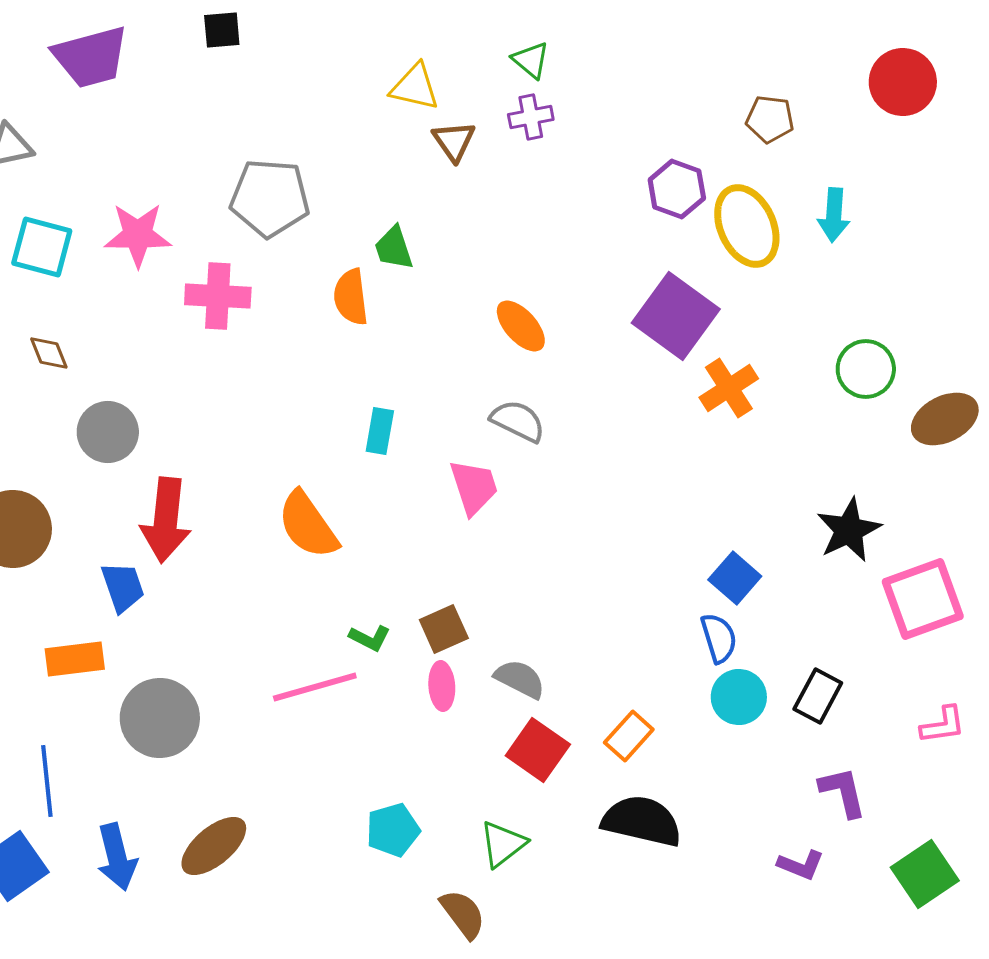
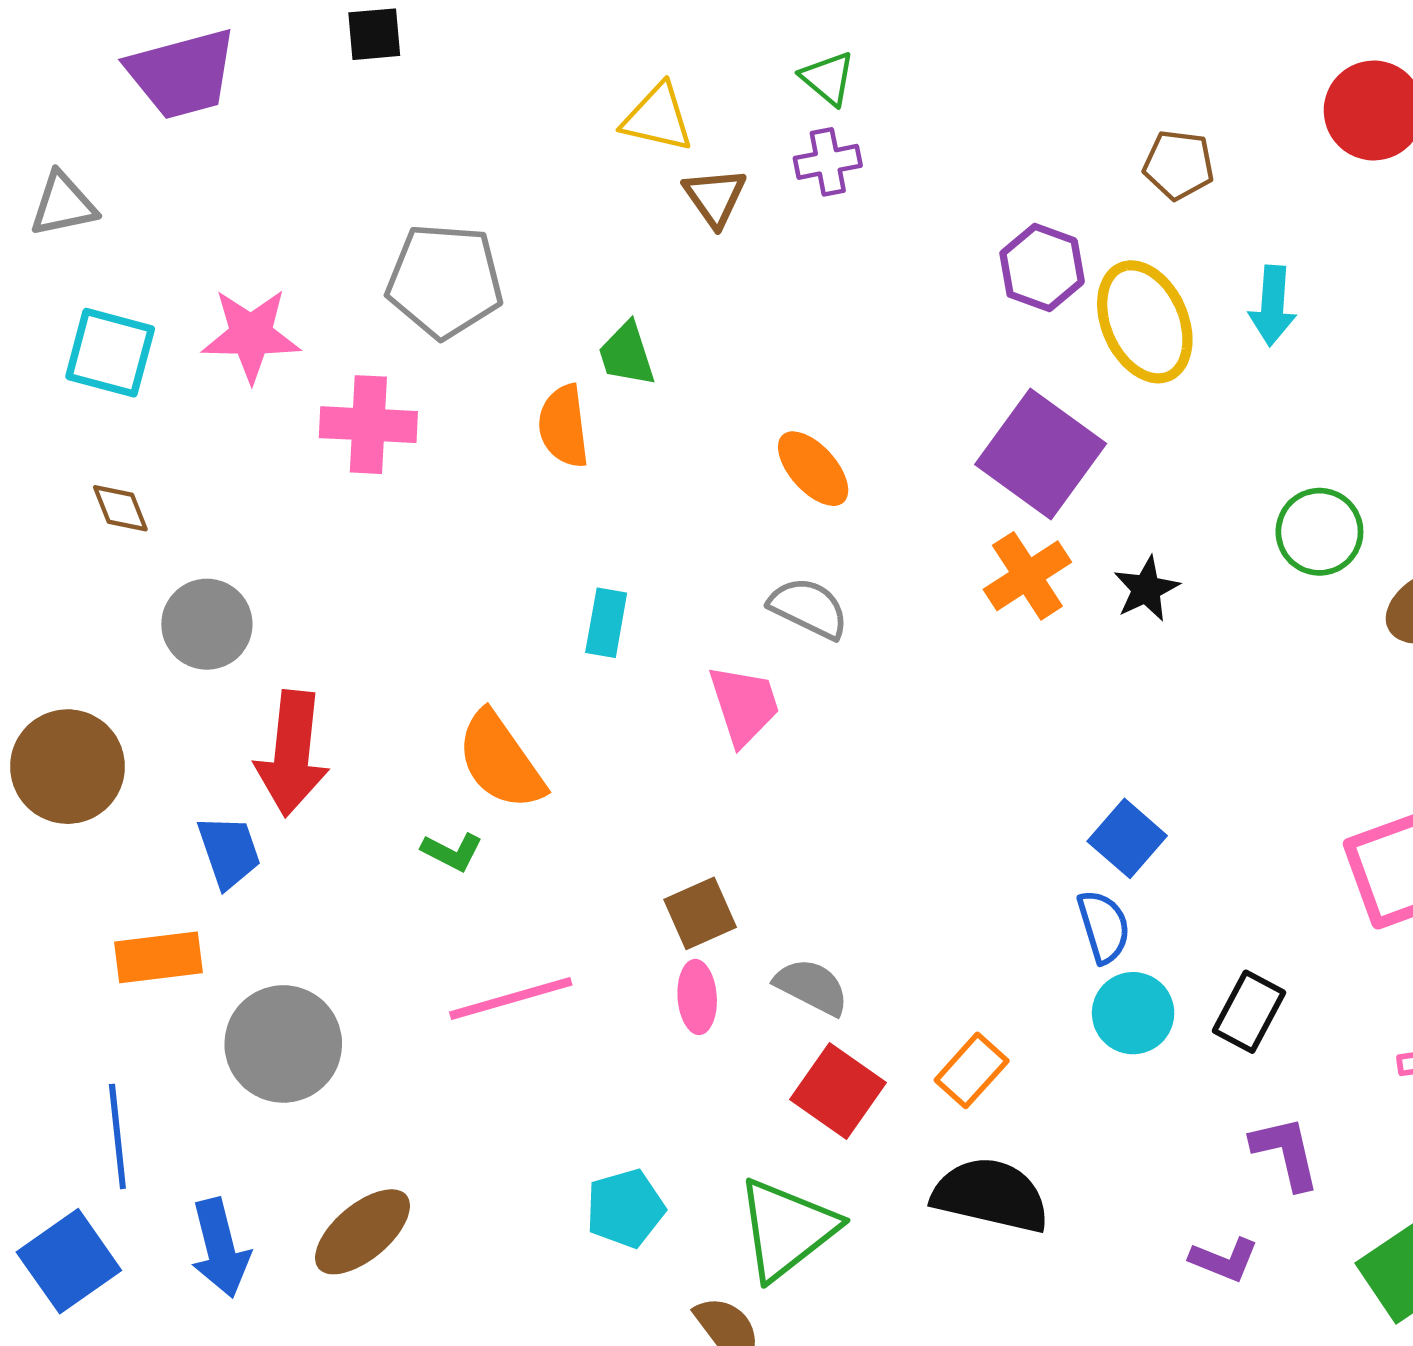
orange cross: (729, 388) -> (1027, 576), moved
black star: (849, 530) -> (1146, 589), moved, size x0.7
green L-shape: (370, 638) -> (452, 852), moved
green triangle: (503, 844) -> (787, 1229), size x1.5

